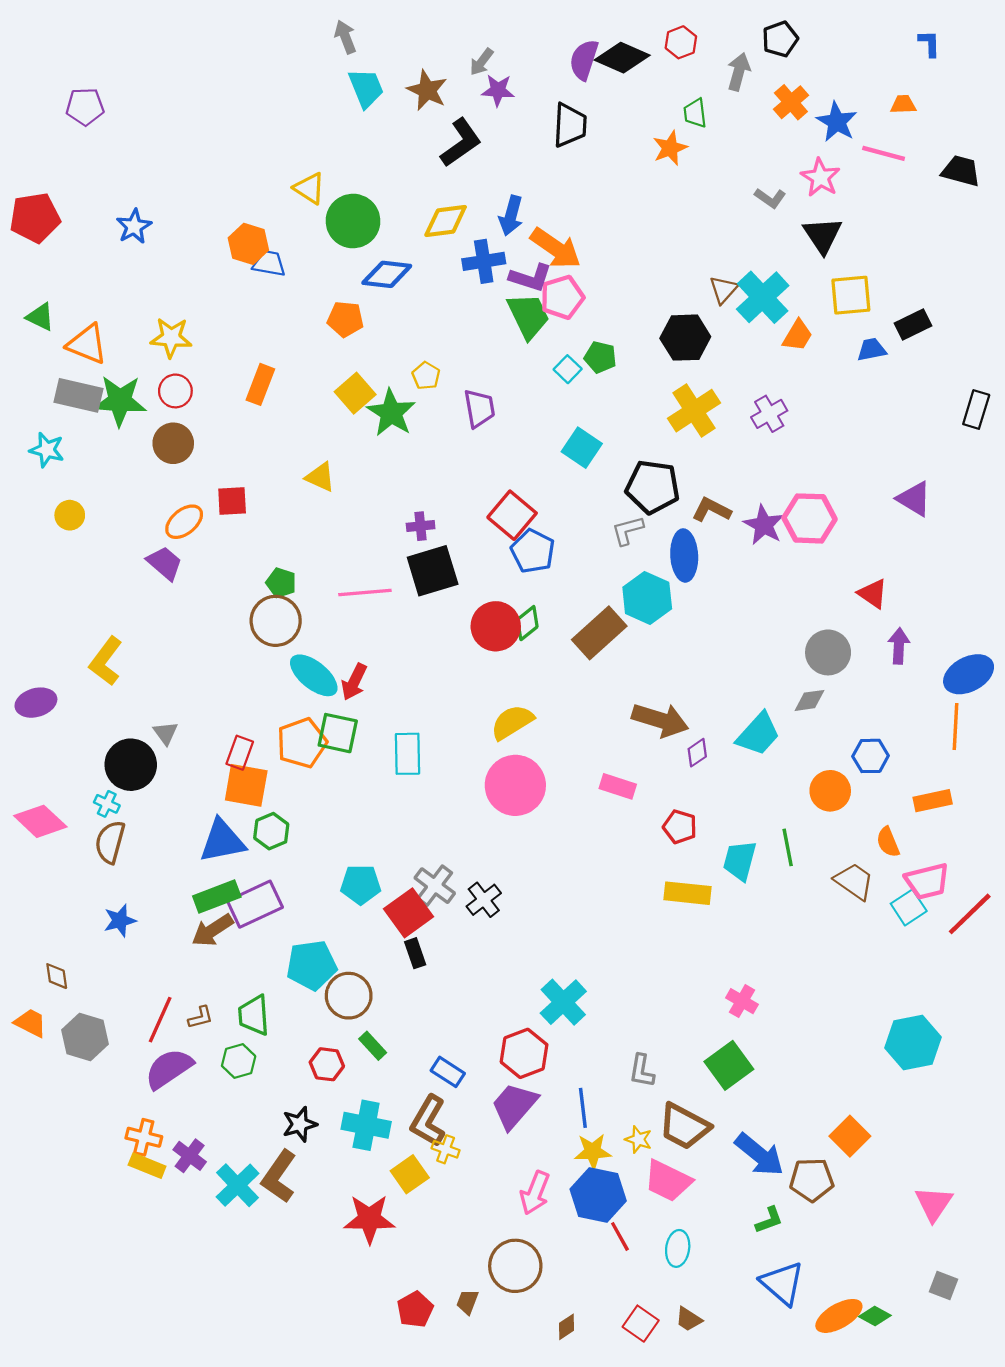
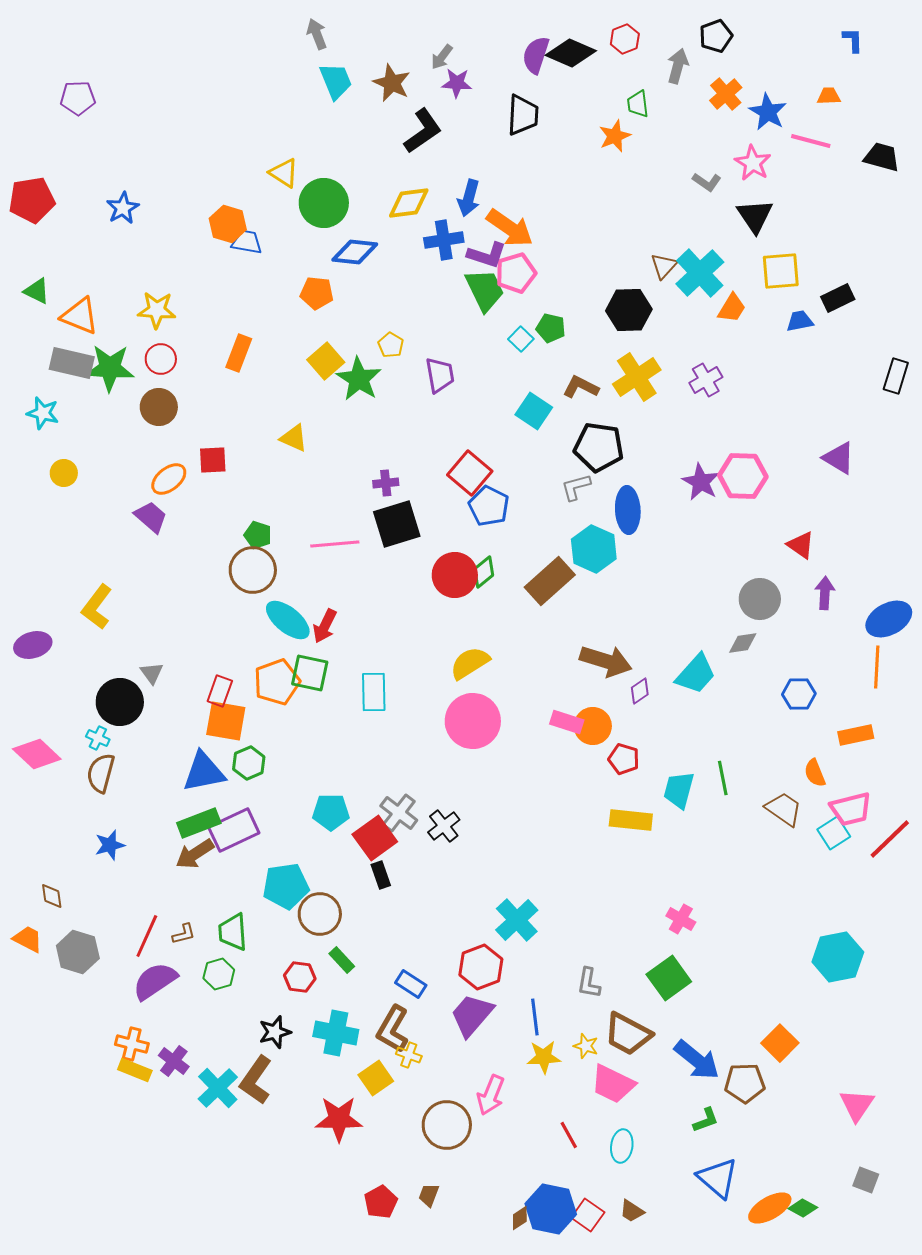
brown L-shape: (711, 510) -> (581, 387), moved
orange circle: (830, 791) -> (593, 726), moved
blue hexagon: (598, 1195) -> (551, 1209), moved
brown circle: (515, 1266) -> (447, 1125), moved

